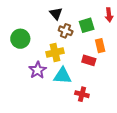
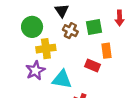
green circle: (20, 39) -> (32, 27), moved
yellow cross: (55, 53) -> (46, 49), moved

